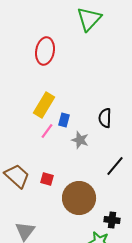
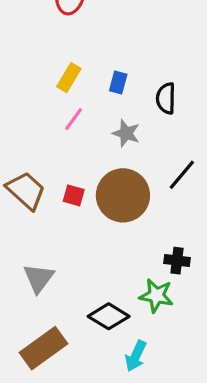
yellow rectangle: (44, 105) -> (69, 78), size x0.7
blue rectangle: (64, 120) -> (118, 82), moved
brown circle: (79, 198) -> (123, 195), moved

